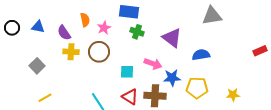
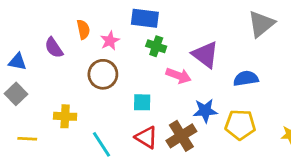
gray triangle: (212, 16) -> (261, 24), turned -30
blue triangle: (38, 27) -> (17, 62), moved
yellow cross: (71, 52) -> (65, 116), moved
pink arrow: (153, 64) -> (179, 76), moved
brown cross: (155, 96) -> (181, 136), turned -35
yellow line: (45, 98) -> (27, 139), turned 32

